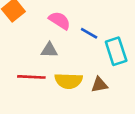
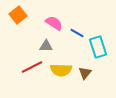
red line: (31, 77) -> (32, 67), turned -30
brown triangle: (99, 85) -> (85, 73), turned -40

